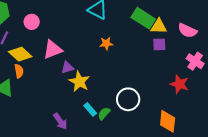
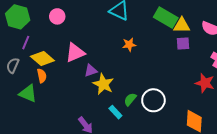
pink circle: (32, 22) -> (57, 16), moved
green semicircle: (104, 114) -> (130, 99), moved

